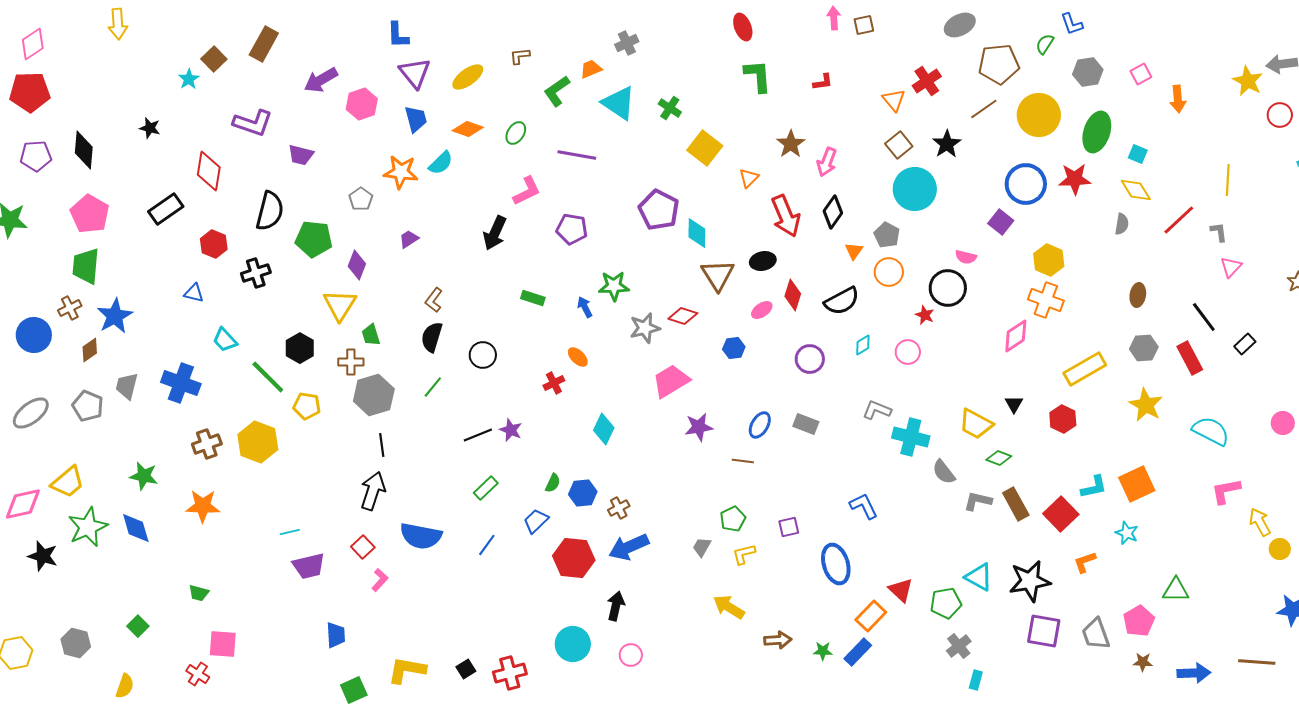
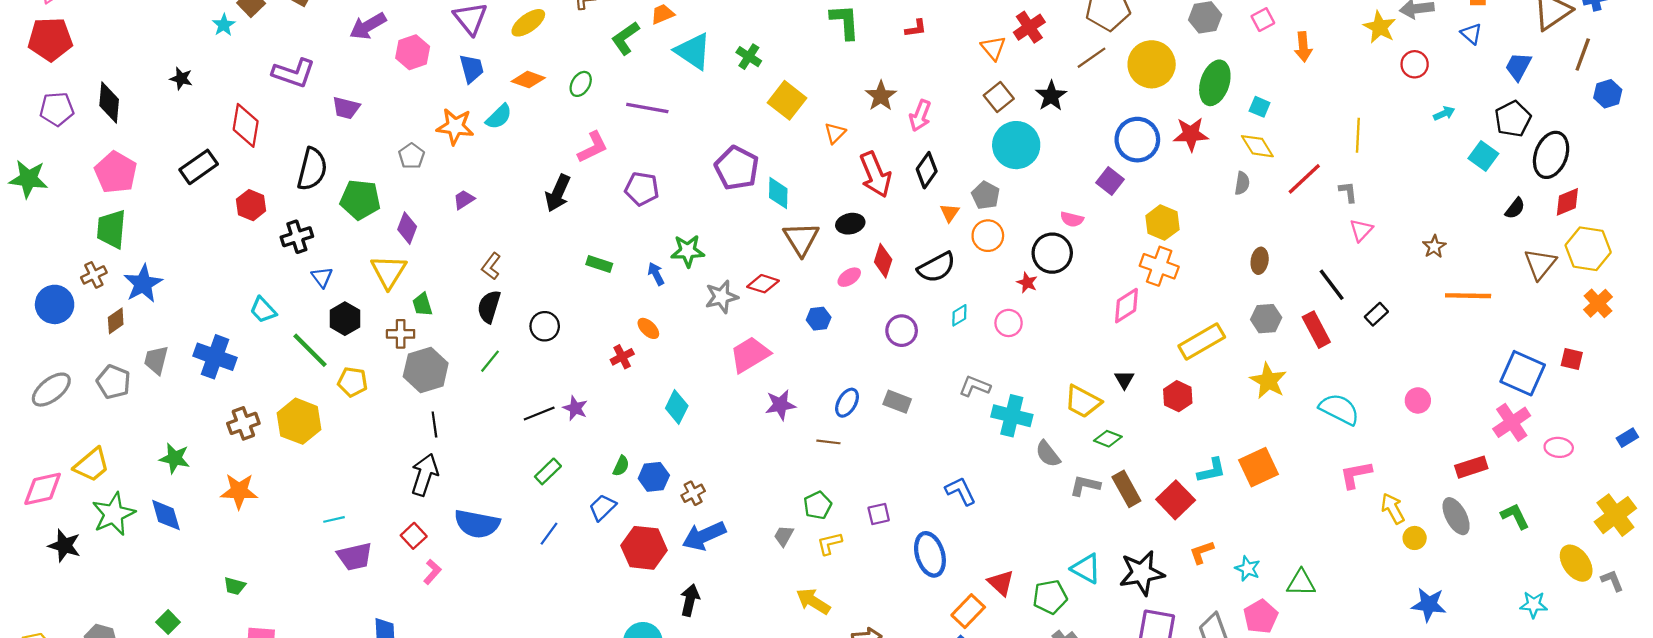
blue triangle: (194, 293) -> (322, 277), moved, turned 40
cyan star: (1127, 533) -> (1248, 569), moved

